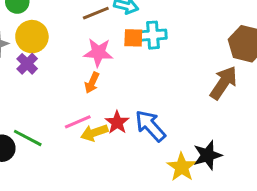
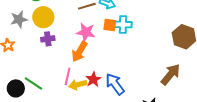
purple cross: (27, 64) -> (48, 39), moved, turned 32
orange arrow: (92, 83) -> (80, 52), size x1.5
brown arrow: (224, 83) -> (170, 74), moved
pink line: (78, 122) -> (68, 76), turned -60

